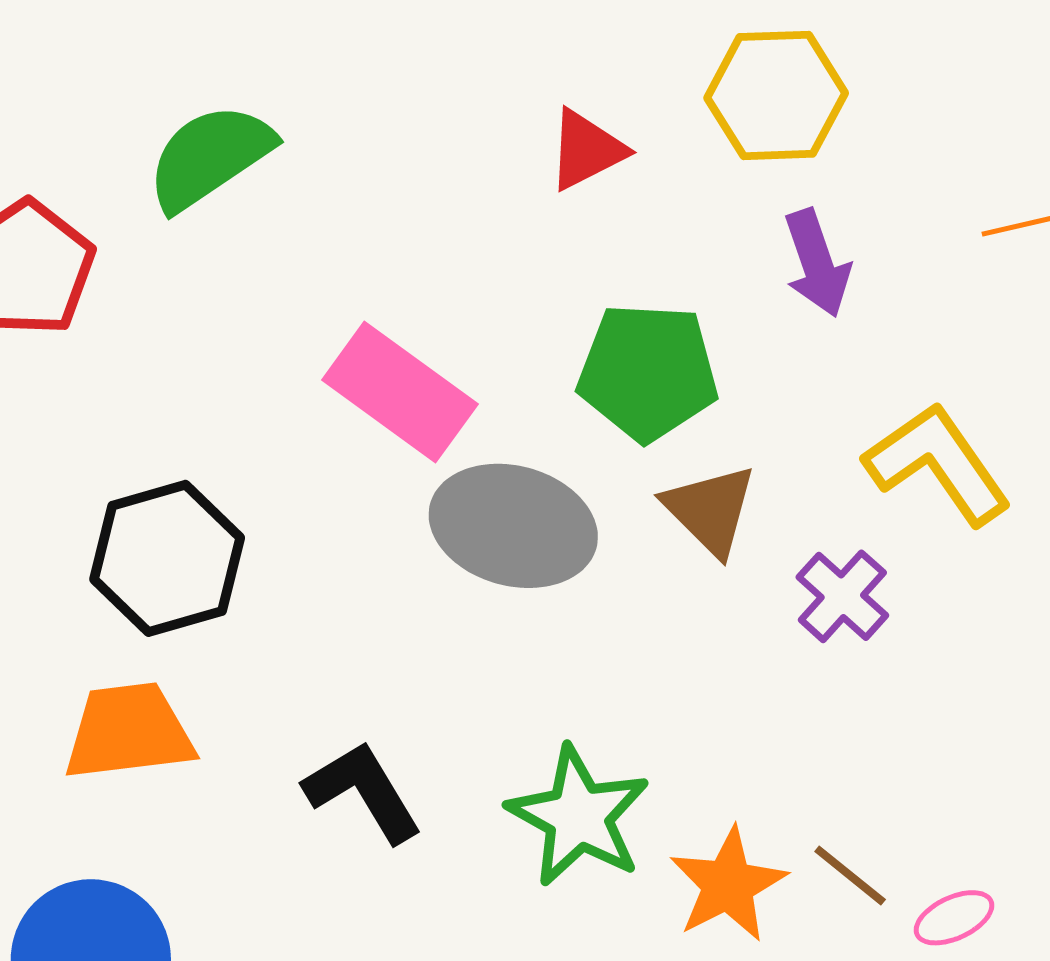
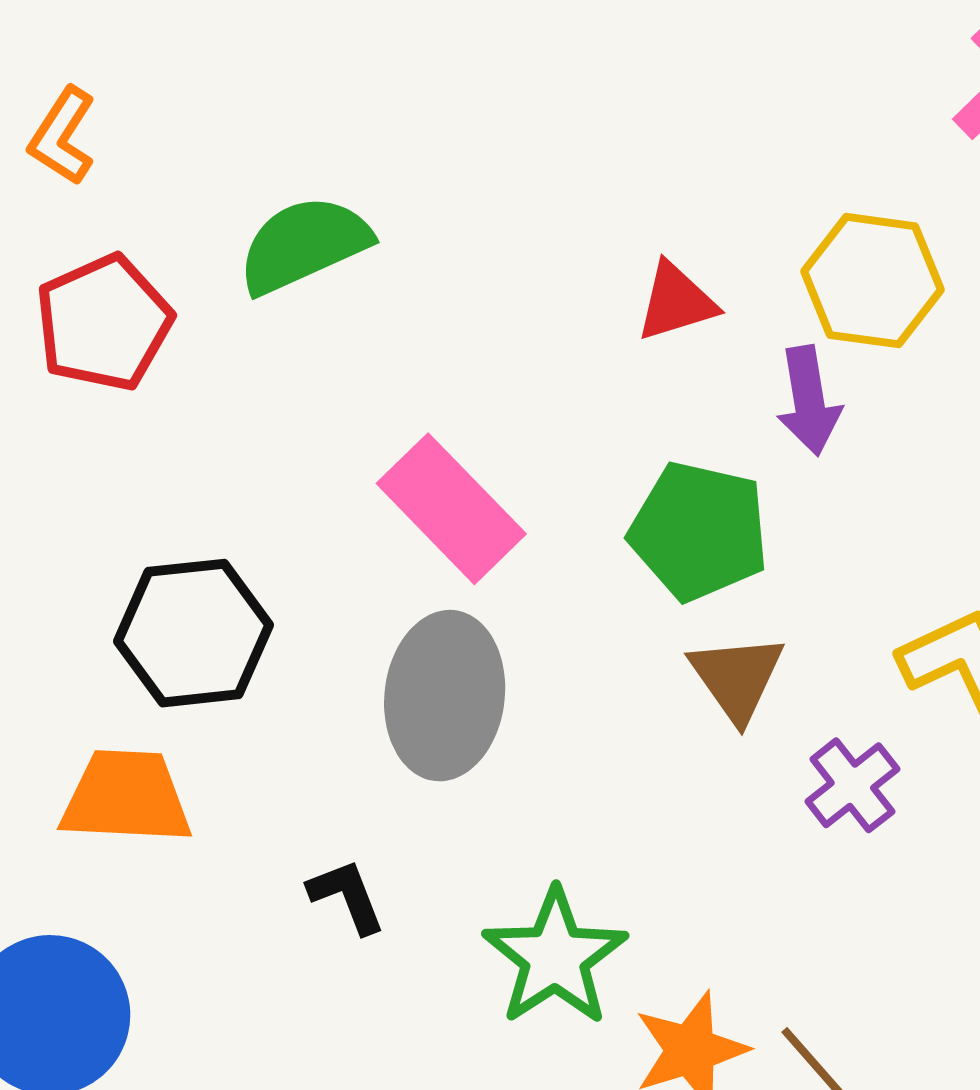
purple arrow: (817, 263) -> (809, 401), moved
gray ellipse: (513, 526) -> (445, 696), moved, turned 72
black L-shape: (363, 792) -> (347, 896), size x0.7

